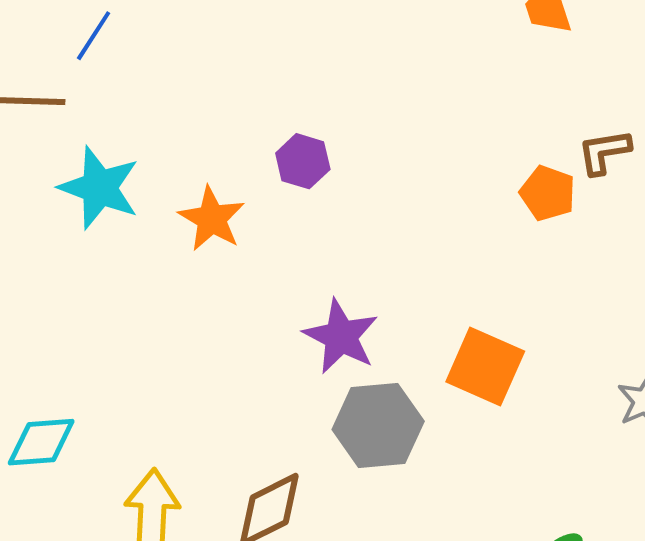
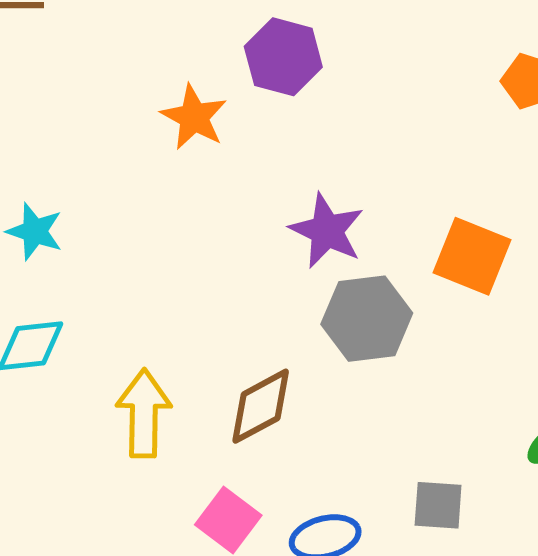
purple hexagon: (303, 161) -> (283, 57), size x1.4
cyan star: (99, 188) -> (35, 231), moved, size x0.7

